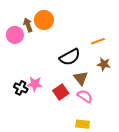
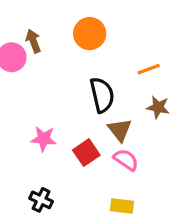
orange circle: (44, 20) -> (90, 34), moved
black semicircle: (70, 57) -> (102, 95), turned -75
black cross: (21, 88) -> (41, 200), moved

